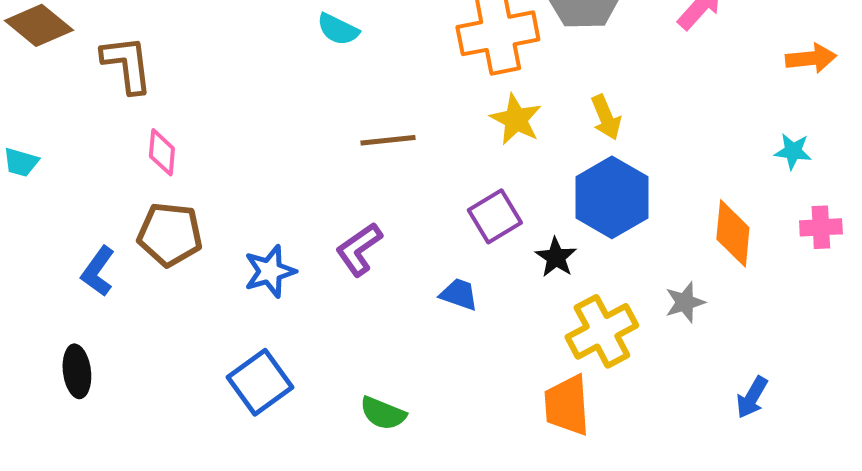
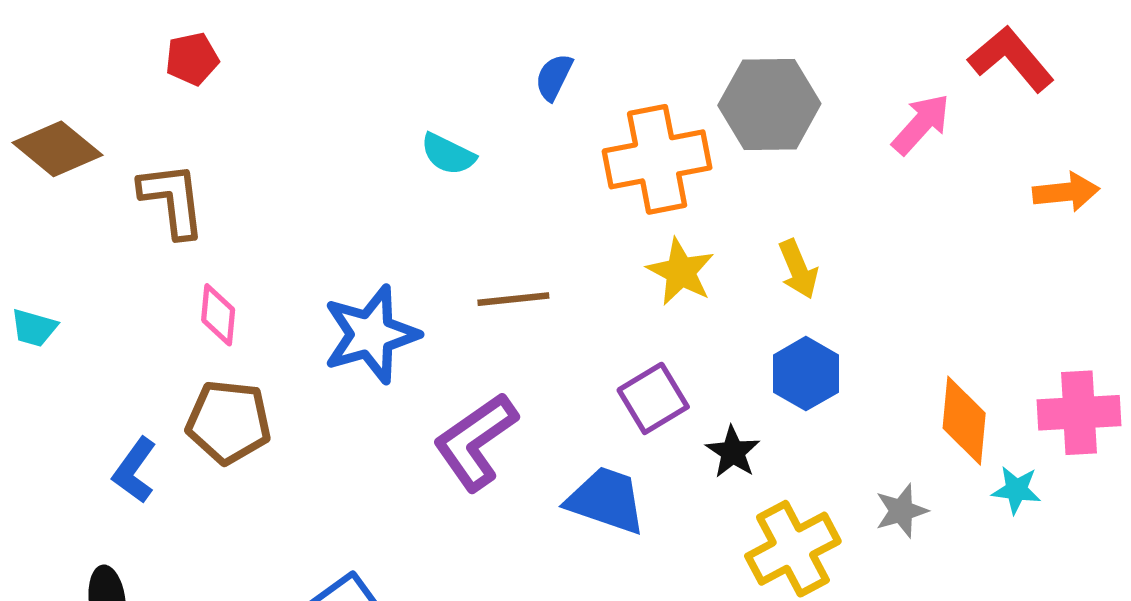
cyan star: (793, 151) -> (1016, 490), moved
blue hexagon: (612, 197) -> (806, 374), size x0.7
pink cross: (821, 227) -> (1079, 413), size x1.5
purple L-shape: (359, 249) -> (475, 442), size x1.4
blue star: (270, 271) -> (371, 334), moved, size x1.4
blue trapezoid: (459, 294) -> (606, 500), size x1.6

